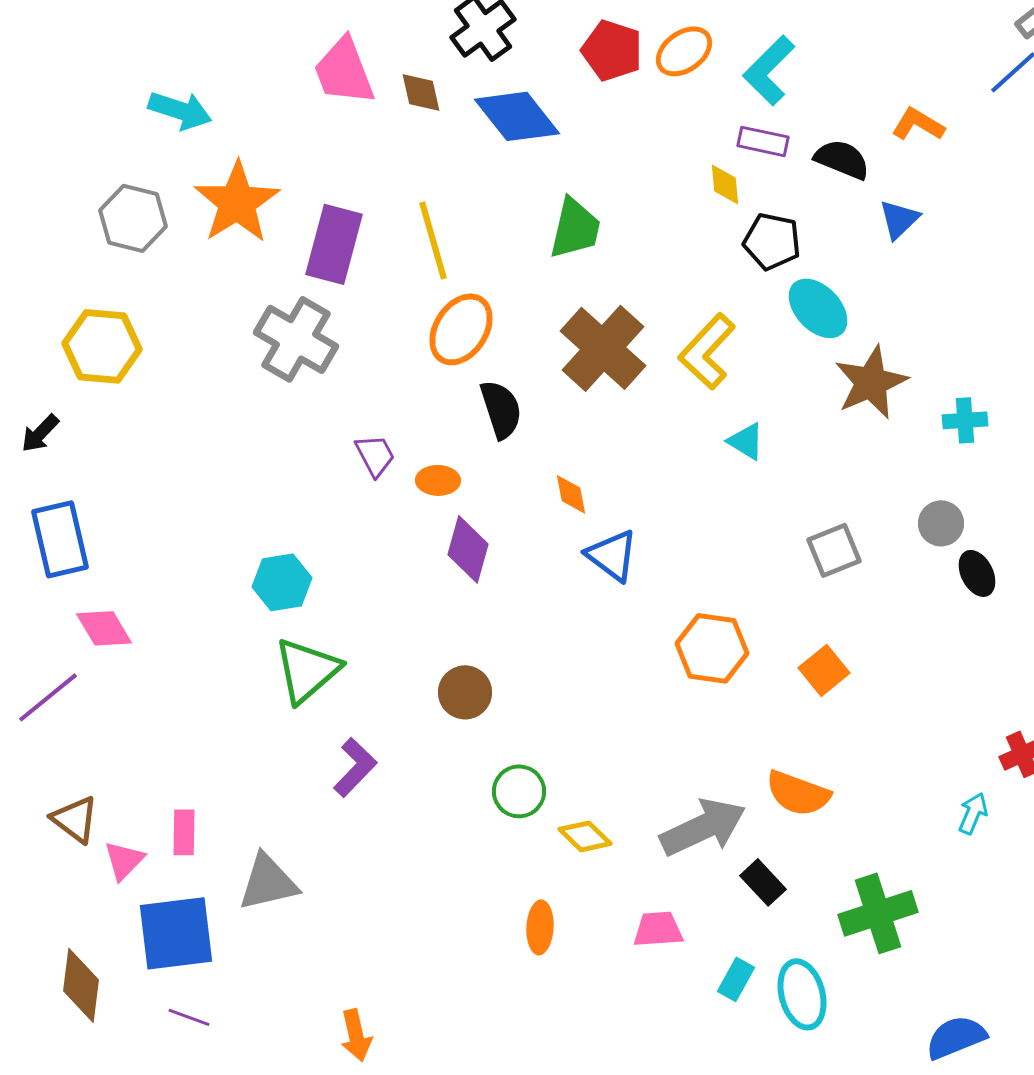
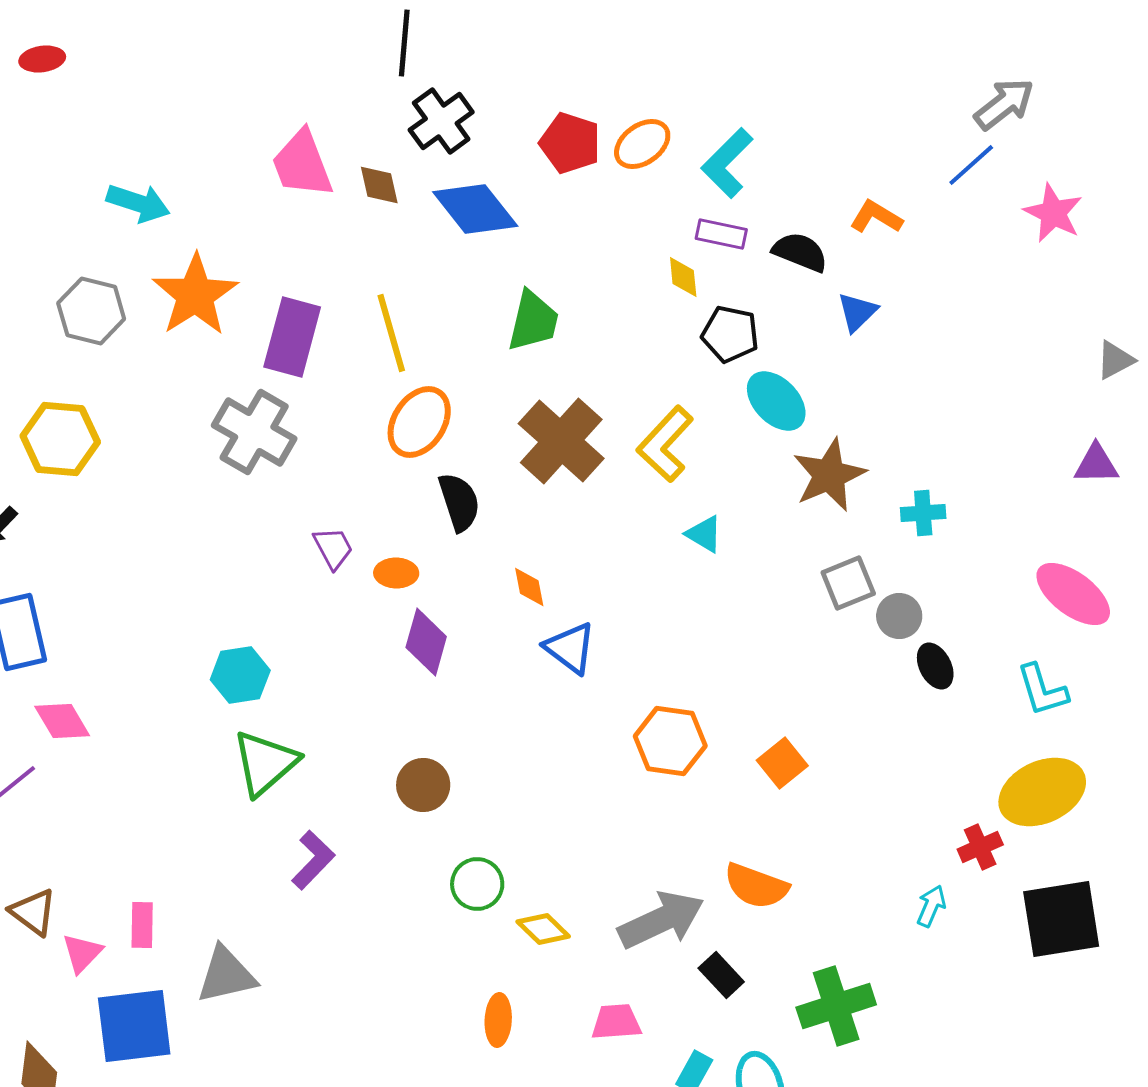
gray square: (834, 550) -> (848, 583), moved

